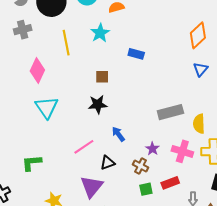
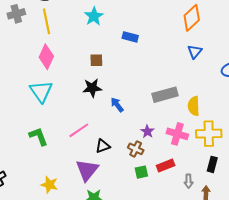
yellow line: (66, 43) -> (47, 21), moved
pink diamond: (37, 70) -> (46, 57), moved
blue arrow: (118, 134) -> (117, 105), moved
green L-shape: (32, 163) -> (38, 136), moved, turned 75

